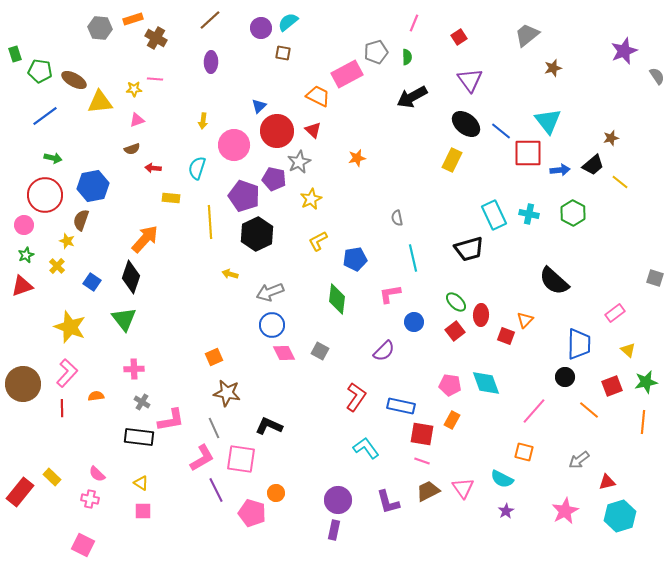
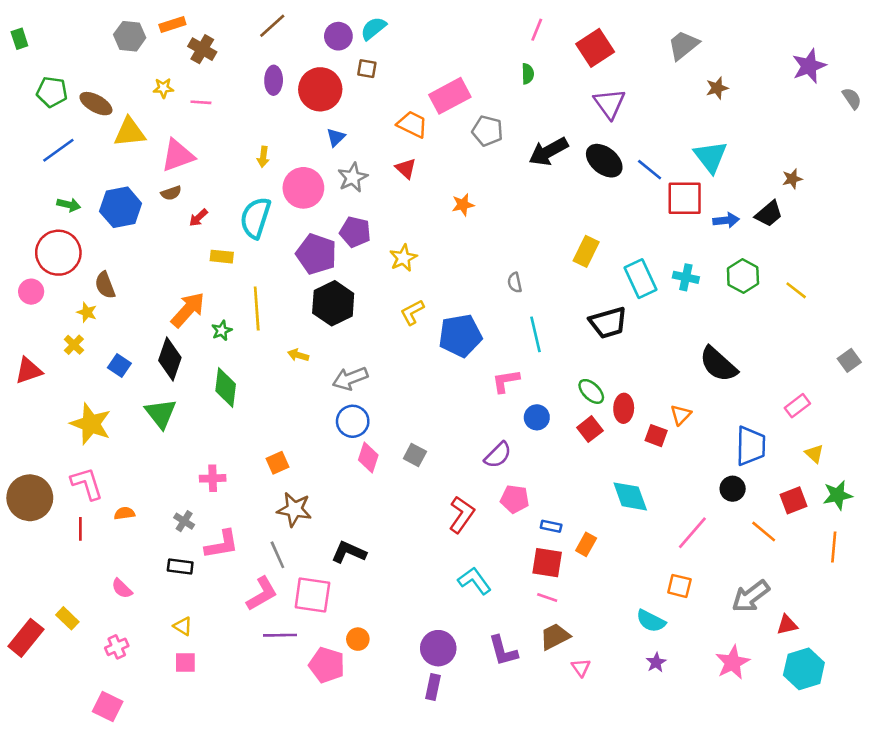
red square: (459, 37) -> (595, 48), size x1.8
gray pentagon: (376, 52) -> (488, 131), moved, turned 30
green rectangle: (15, 54) -> (19, 39), moved
yellow star: (134, 89) -> (163, 88), moved
black arrow: (412, 97) -> (548, 152), moved
pink triangle: (137, 120) -> (178, 155), size x1.8
red circle: (277, 131) -> (320, 89), moved
yellow rectangle: (452, 160) -> (586, 251), moved
gray star: (299, 162) -> (353, 177), moved
red arrow: (153, 168) -> (198, 218), turned -49
cyan semicircle: (197, 168) -> (255, 218), size x1.4
yellow line: (620, 182) -> (796, 290), moved
blue hexagon: (93, 186) -> (121, 207), moved
brown semicircle: (81, 220) -> (105, 285), turned -40
yellow line: (210, 222) -> (257, 308), moved
green star: (26, 255) -> (222, 330), moved
blue pentagon: (355, 259) -> (460, 336), size x1.4
gray square: (655, 278) -> (849, 360), turned 36
green diamond: (337, 299) -> (226, 388), moved
pink diamond: (284, 353) -> (368, 458), turned 45
pink cross: (134, 369) -> (213, 478), moved
pink L-shape: (67, 373) -> (87, 483), turned -60
pink pentagon: (450, 385) -> (515, 499), moved
blue rectangle: (401, 406) -> (551, 526), moved, size x0.6
black rectangle: (139, 437) -> (180, 566), size x0.7
gray arrow: (579, 460) -> (751, 596), size x1.4
pink semicircle: (97, 474) -> (122, 589), moved
pink triangle: (463, 488) -> (581, 668), moved, size x0.7
purple line: (216, 490) -> (280, 635), turned -65
pink cross: (90, 499) -> (117, 647), turned -36

